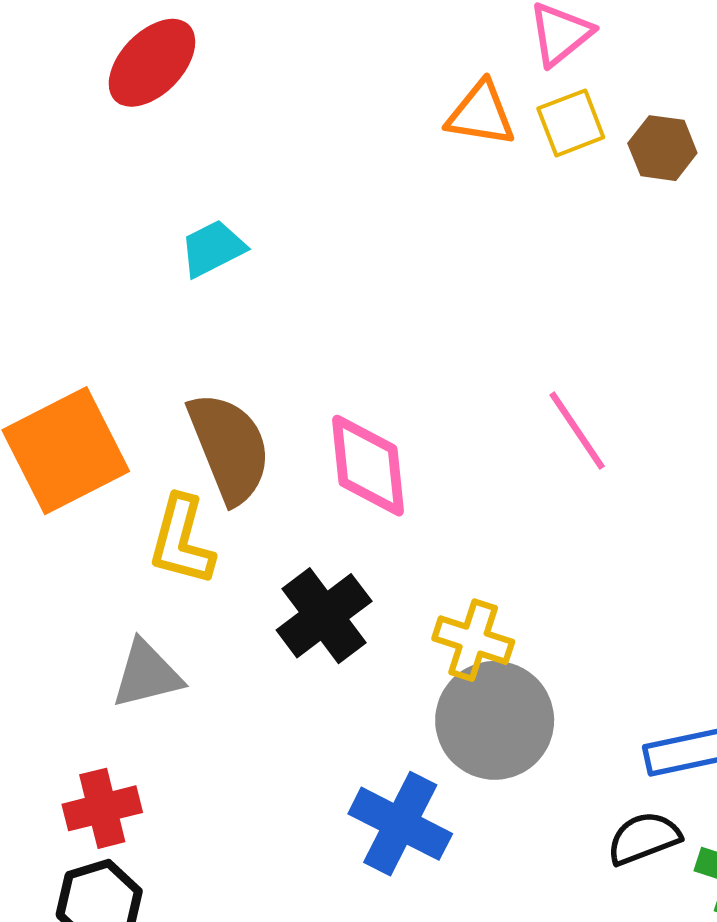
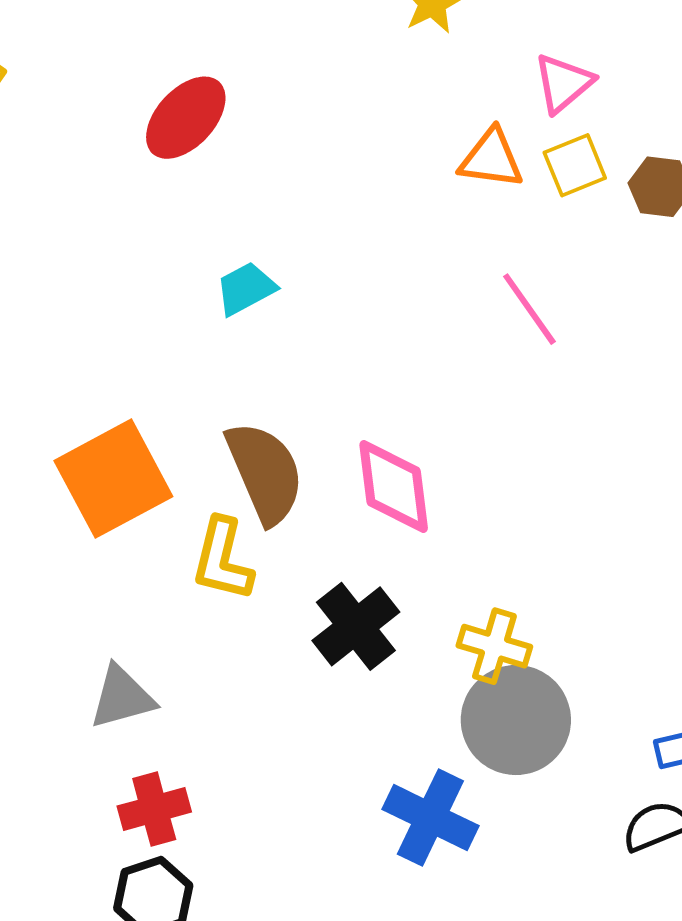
pink line: (577, 431) -> (529, 309), moved
gray triangle: (147, 674) -> (122, 697), moved

